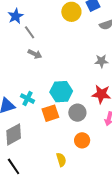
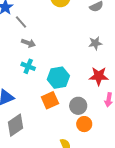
cyan cross: (28, 99) -> (28, 66), moved
gray circle: (77, 113) -> (78, 106), moved

